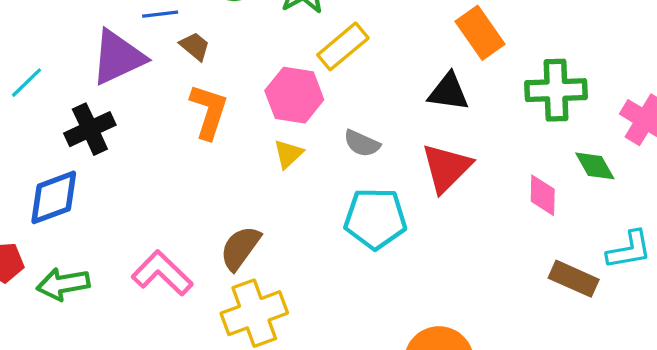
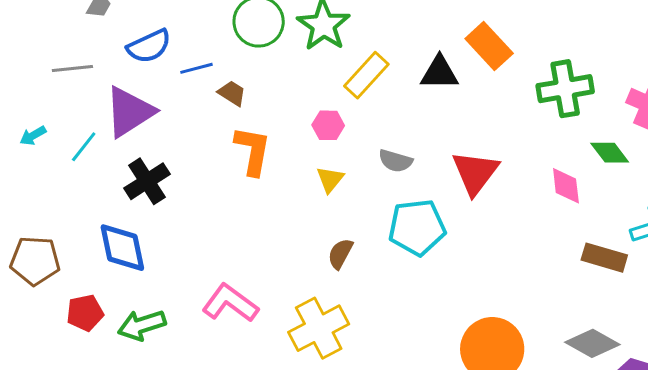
purple triangle: (118, 57) -> (130, 112), moved
black triangle: (448, 92) -> (439, 73), moved
pink hexagon: (294, 95) -> (328, 125), size x0.6
blue diamond: (54, 197) -> (122, 248), turned -74
brown semicircle: (240, 248) -> (340, 254), moved, size x0.7

